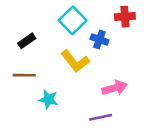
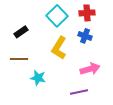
red cross: (125, 17) -> (87, 13), moved
blue cross: (99, 40) -> (85, 36), moved
yellow L-shape: (75, 61) -> (59, 48), turned 70

